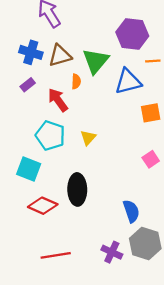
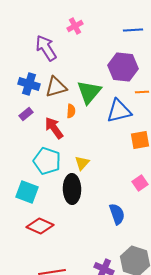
black ellipse: (77, 189) -> (72, 189), moved
blue semicircle: (131, 211) -> (117, 214), moved

